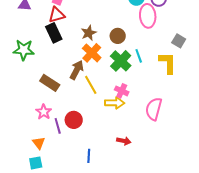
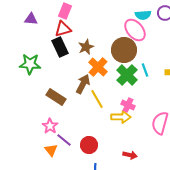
pink ellipse: (148, 16) -> (135, 30), moved, turned -35
brown star: (89, 33) -> (86, 47), moved
brown circle: (118, 36) -> (124, 50), size x1.6
red circle: (74, 120) -> (89, 145), moved
purple line: (58, 126) -> (64, 140), turned -35
orange triangle: (39, 143) -> (51, 150), moved

